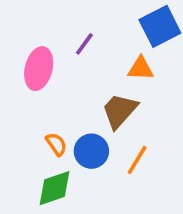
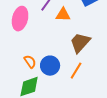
orange triangle: (141, 69) -> (63, 15), moved
brown trapezoid: (120, 111) -> (80, 43), moved

